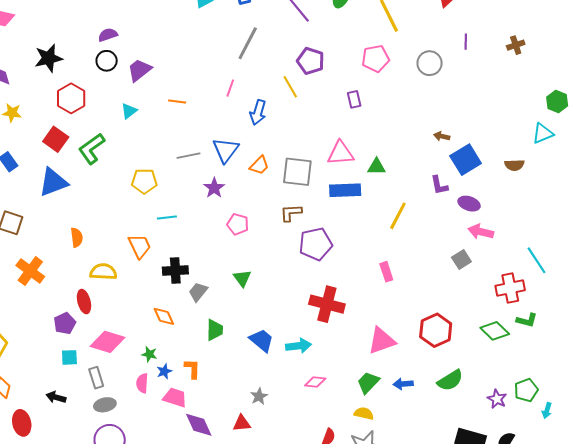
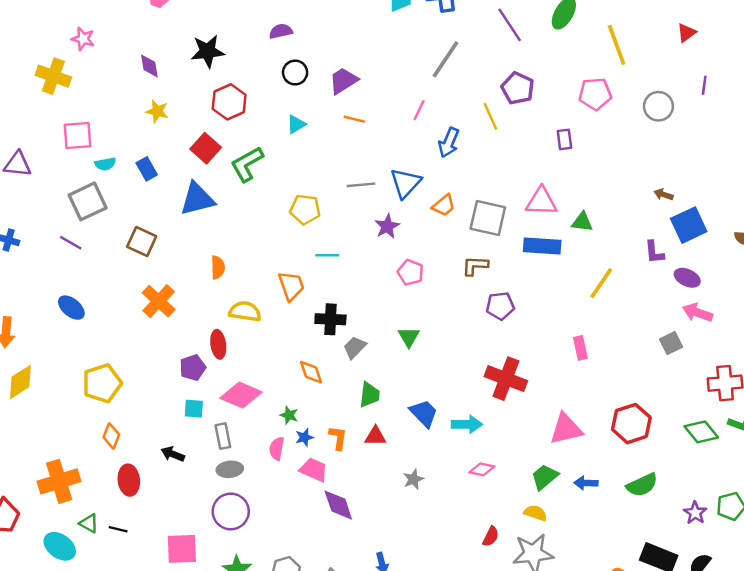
black circle: (107, 61) -> (295, 73), moved
purple trapezoid: (139, 70) -> (343, 81), moved
purple pentagon: (316, 244) -> (500, 306), size x0.7
red triangle: (242, 423) -> (375, 436), moved

